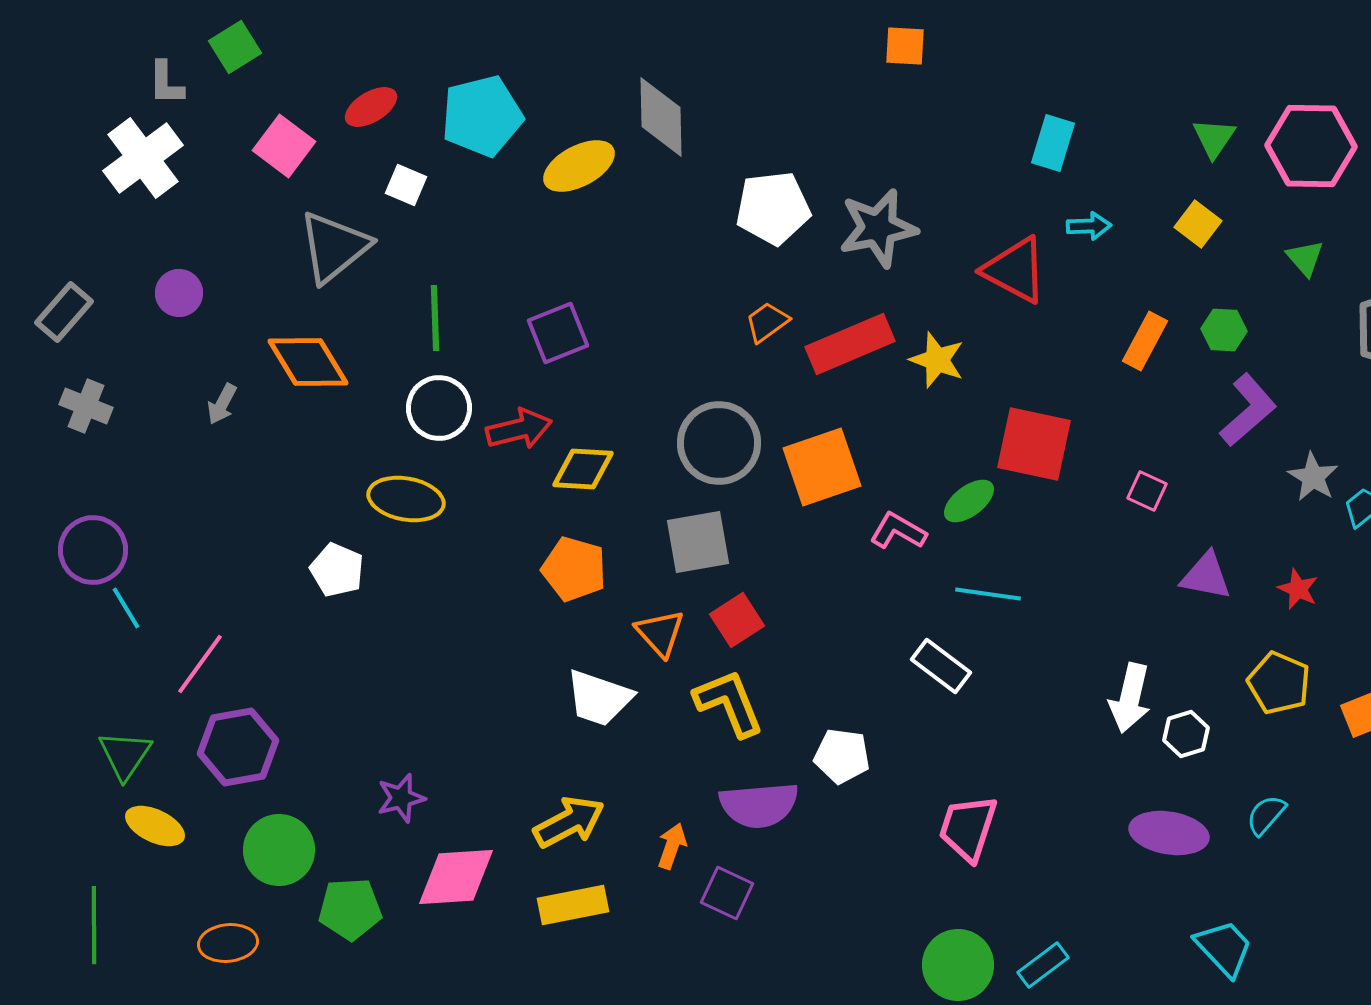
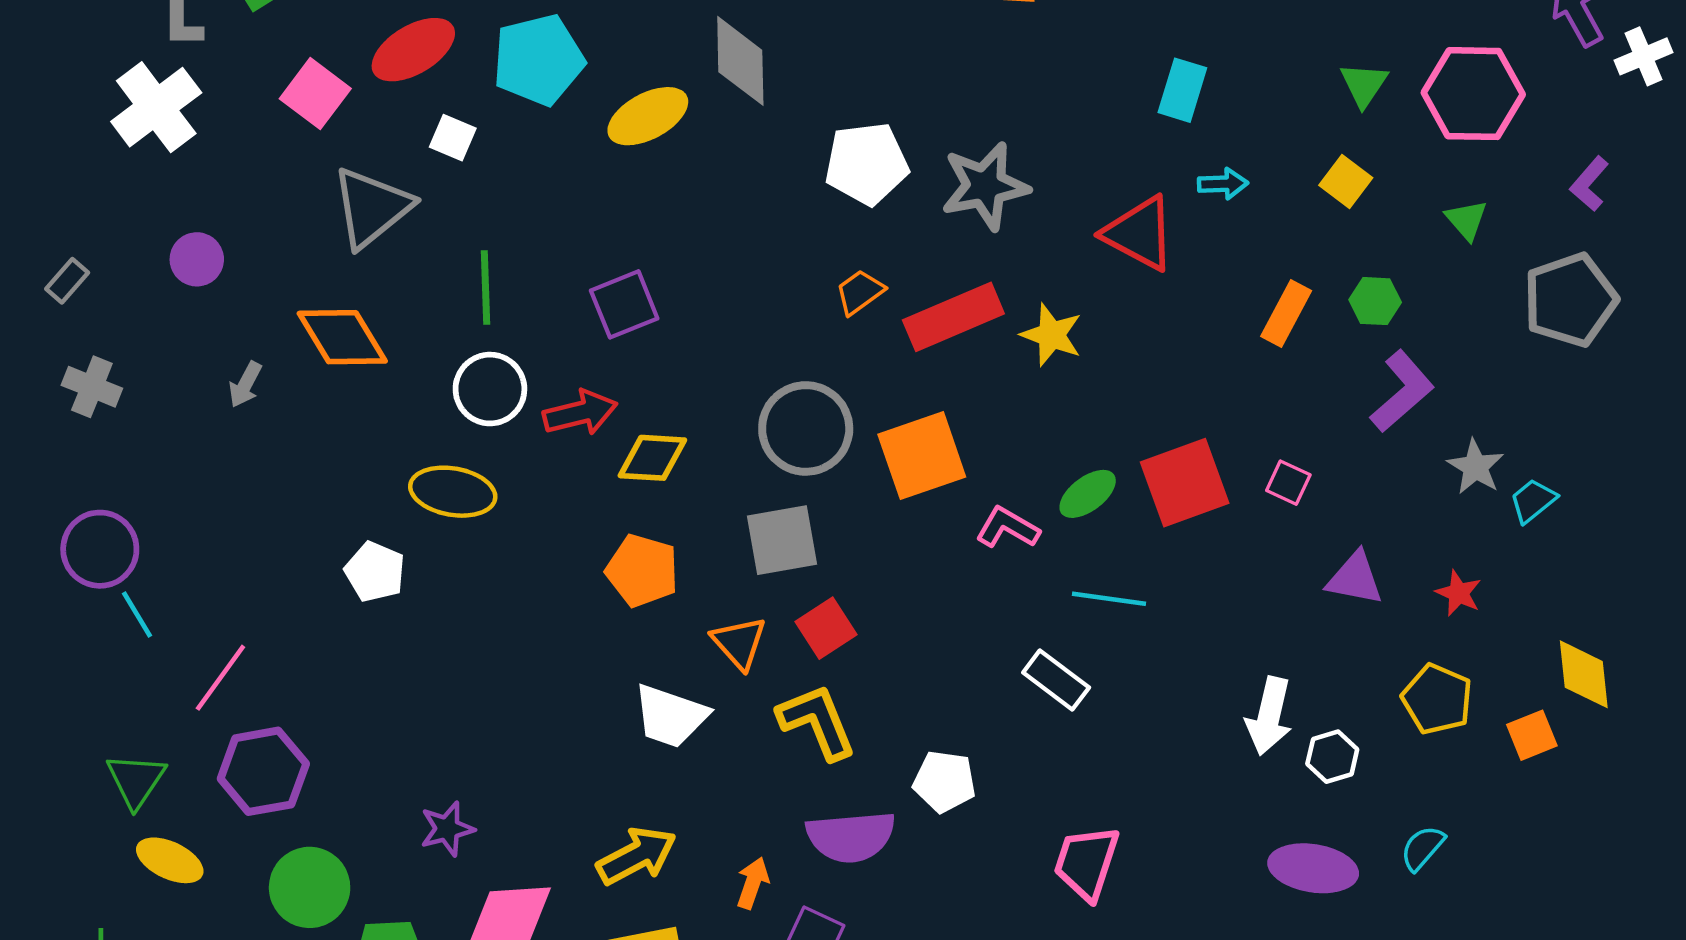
red ellipse: (371, 107) -> (413, 50), size x1.4
gray rectangle: (64, 312) -> (67, 281), size x0.7
red square: (1034, 444) -> (1185, 483), moved, turned -32

